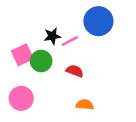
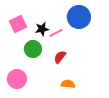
pink square: (22, 55) -> (18, 24), moved
red semicircle: (75, 71) -> (60, 57), turned -72

